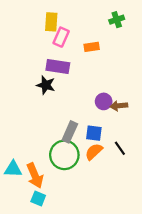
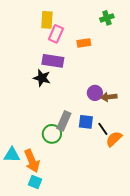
black line: (120, 148) -> (103, 129), moved
orange semicircle: (94, 152) -> (114, 139), moved
green circle: (64, 155) -> (52, 134), moved, size x0.7

